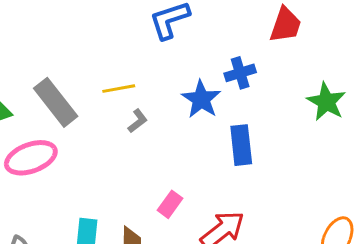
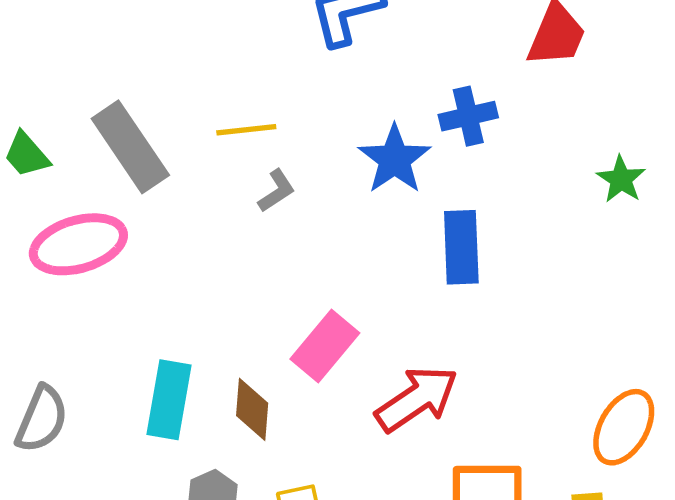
green star: (326, 102) -> (621, 179), size x0.7
pink rectangle: (170, 204) -> (325, 346), size x1.4

